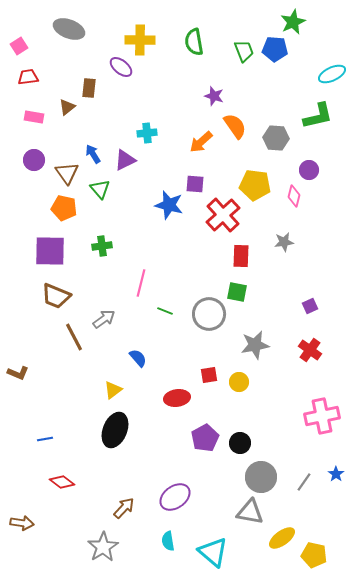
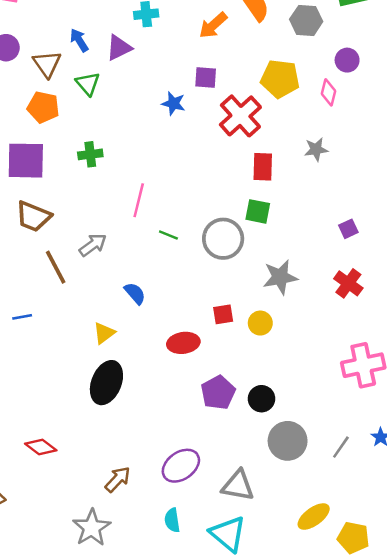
blue star: (169, 205) -> (173, 104), size x0.7
blue line: (45, 439) -> (22, 317), moved
gray triangle: (250, 512) -> (238, 486), moved

